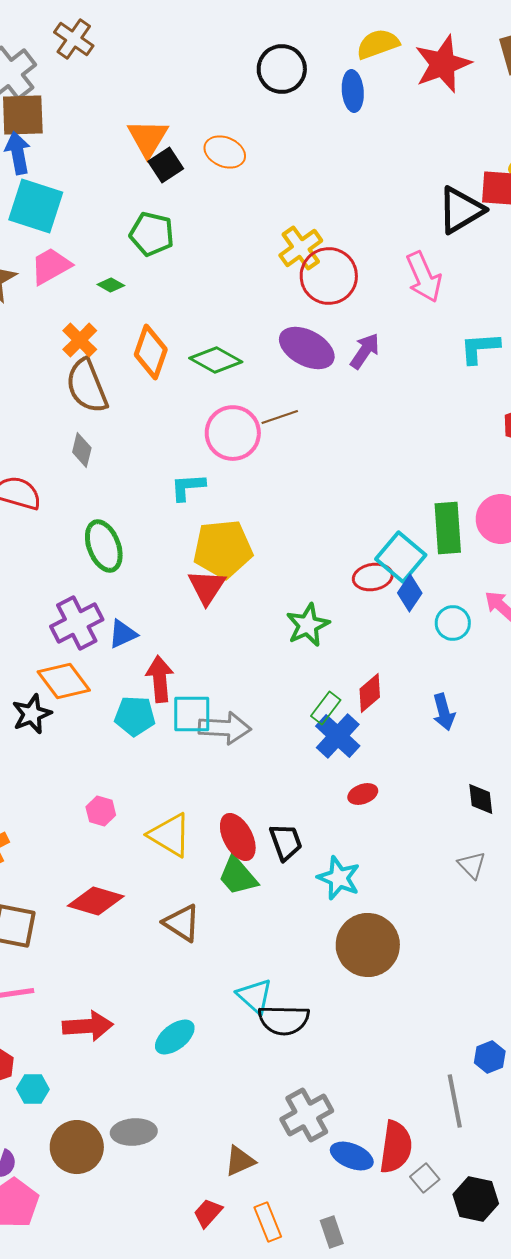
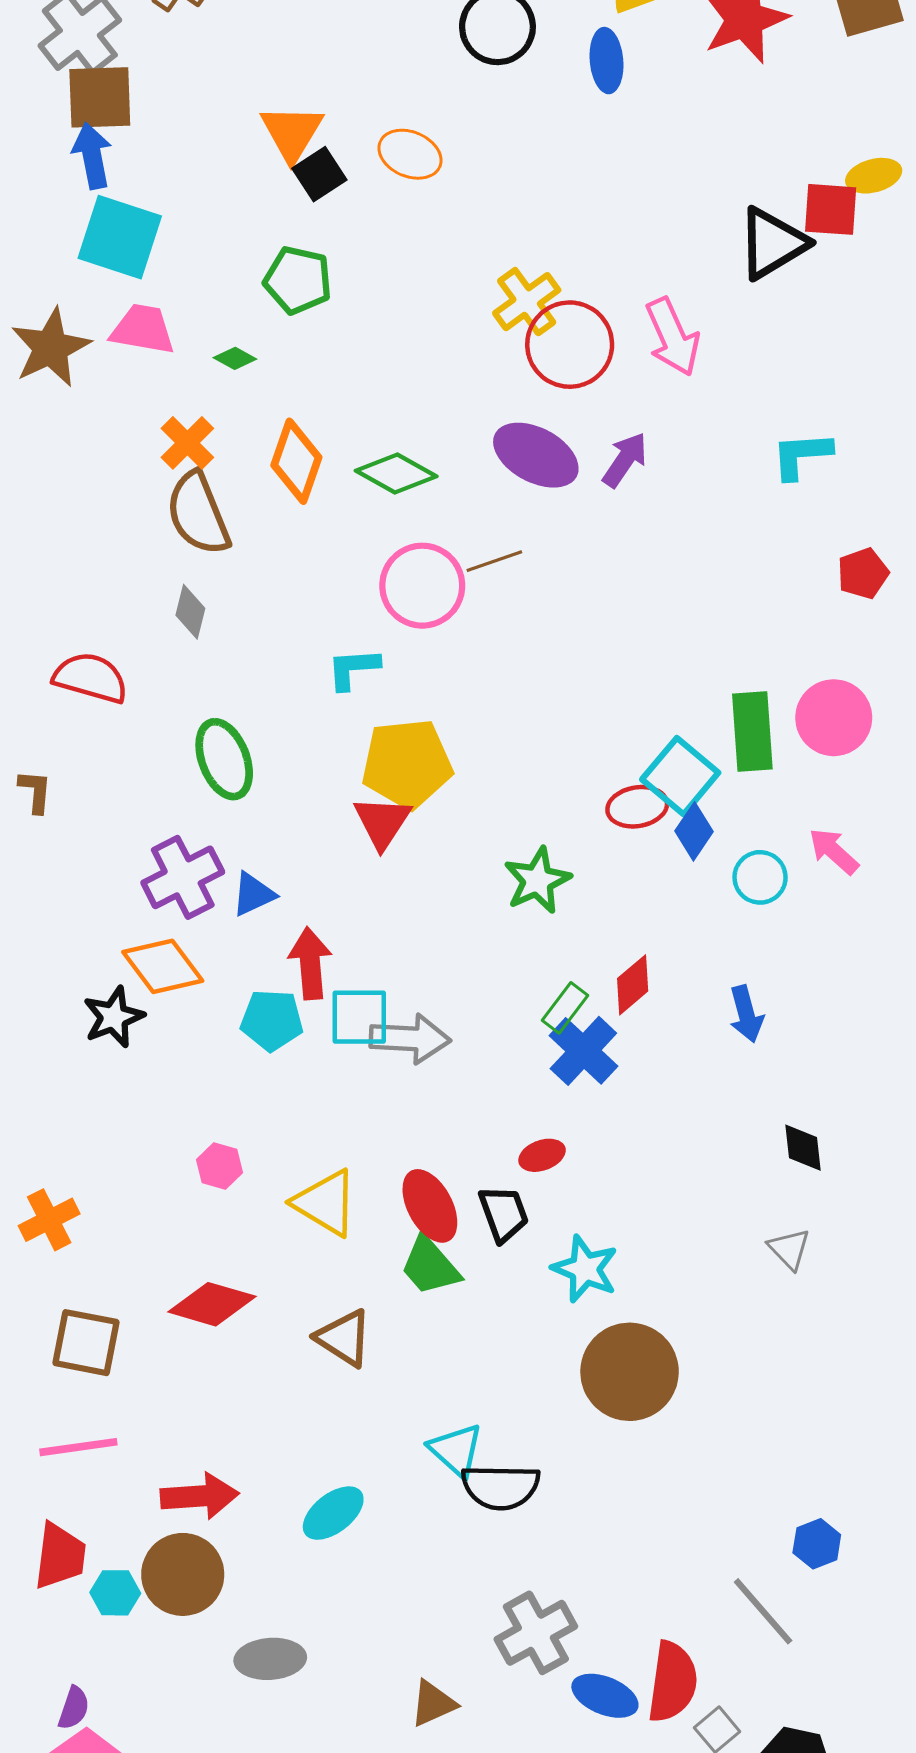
pink trapezoid: (51, 266) -> (143, 329), turned 39
pink arrow: (424, 277) -> (673, 337), moved
red ellipse: (363, 794) -> (542, 1155), moved
gray line: (455, 1101) -> (763, 1611), turned -30
brown circle: (77, 1147) -> (183, 1574), moved

